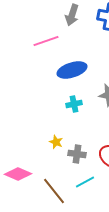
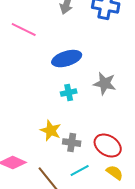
pink line: (46, 41) -> (24, 30), moved, turned 45
yellow star: (56, 142) -> (51, 131), size x1.5

